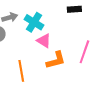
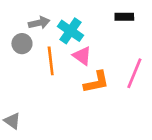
orange line: (21, 71) -> (51, 61), moved

